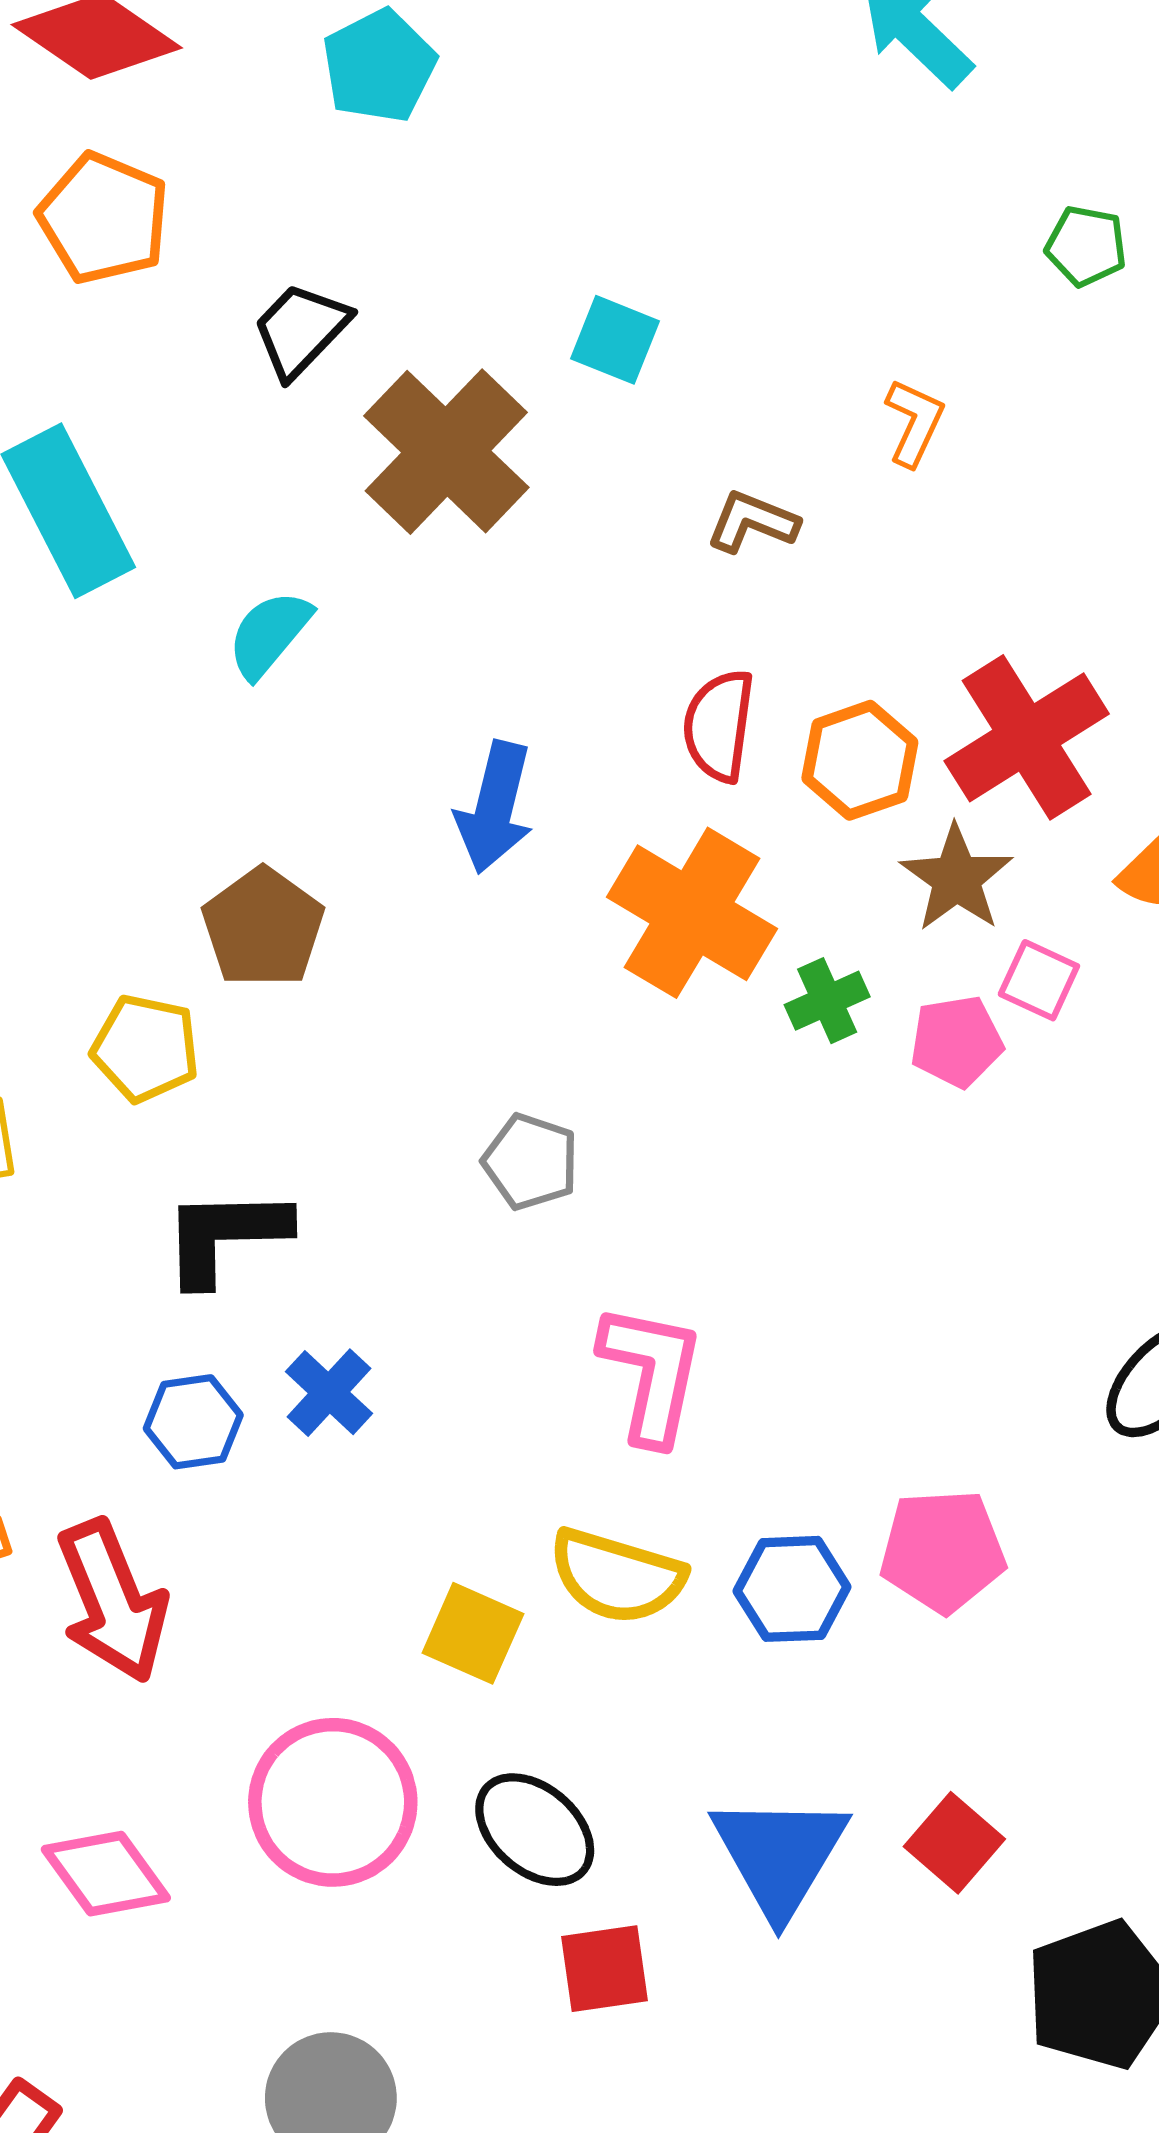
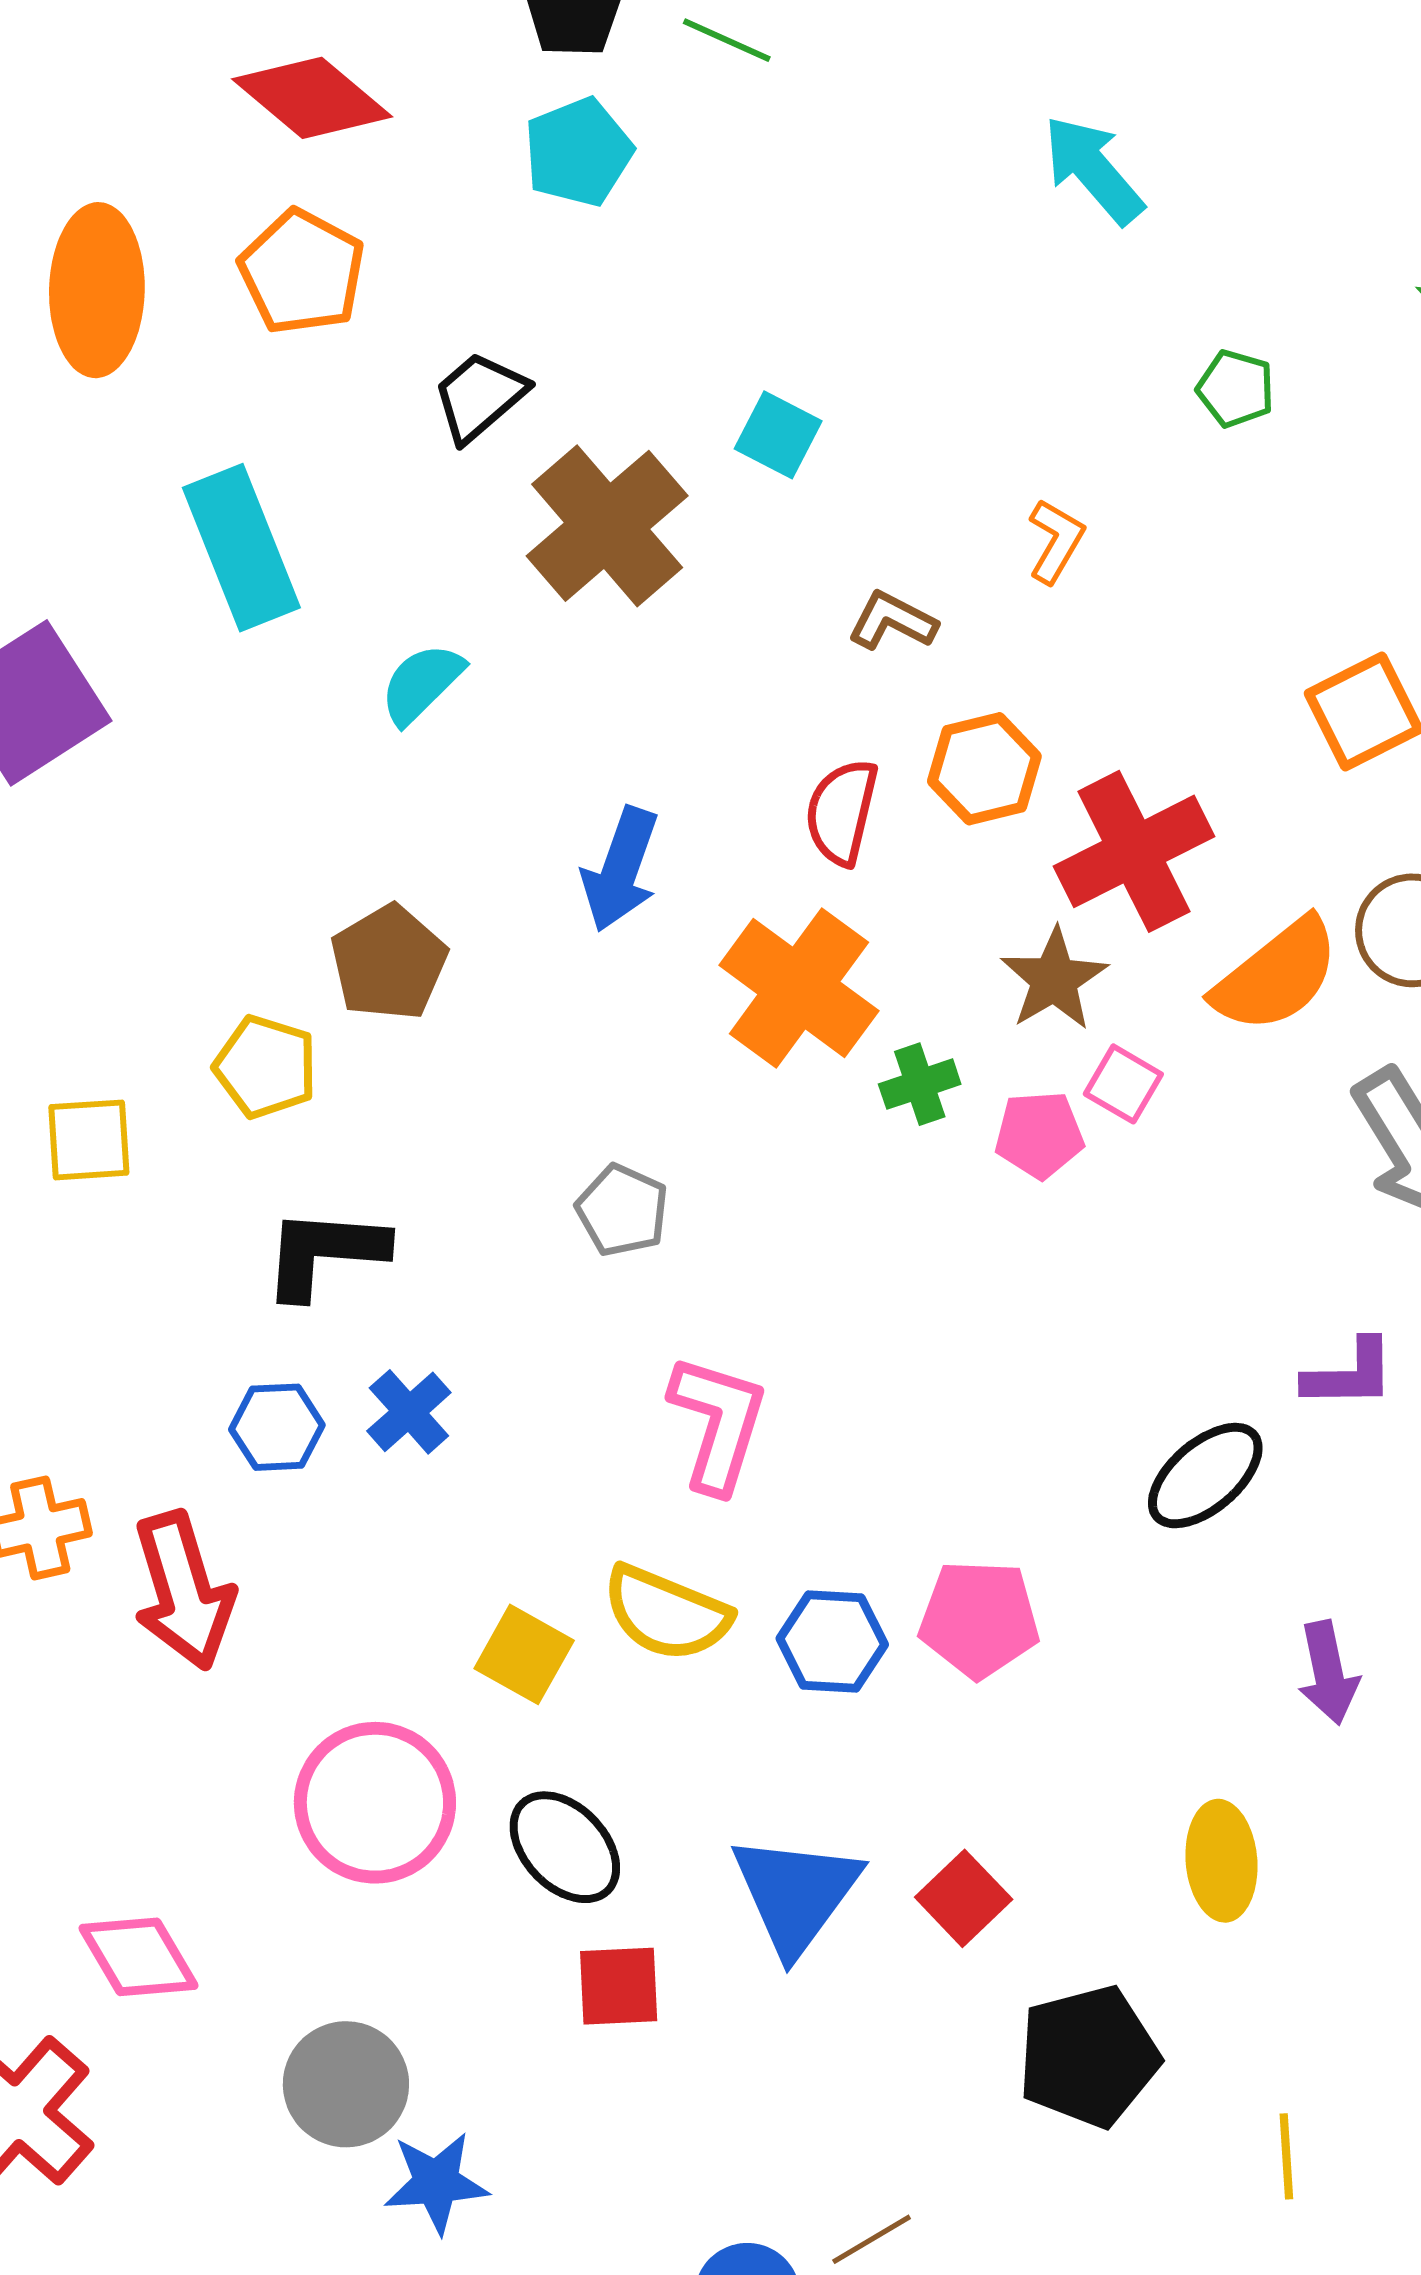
orange hexagon: (860, 760) -> (984, 769), moved
pink diamond: (106, 1874) -> (138, 1957), moved

